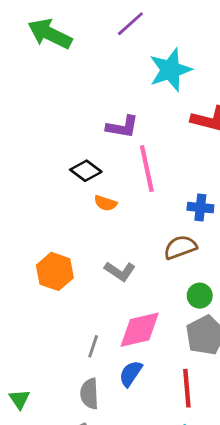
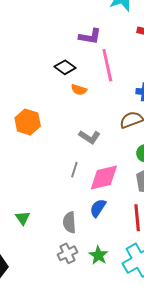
orange hexagon: (55, 271) -> (28, 122), moved
gray line: (93, 346) -> (74, 170), moved
green triangle: (19, 399) -> (23, 218), moved

